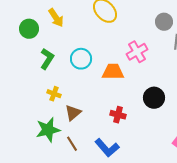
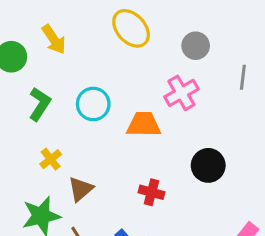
gray circle: (164, 22) -> (196, 46), moved
yellow cross: (54, 94) -> (51, 159), turned 32

